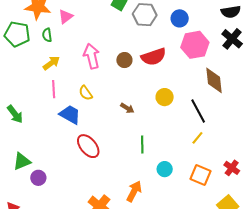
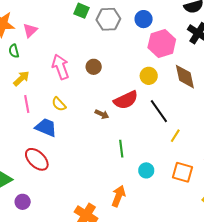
red semicircle: (154, 57) -> (126, 100), moved
yellow circle: (165, 97) -> (149, 76), moved
black line: (198, 111) -> (159, 111), moved
red ellipse: (88, 146) -> (37, 159), moved
purple circle: (38, 178) -> (23, 202), moved

